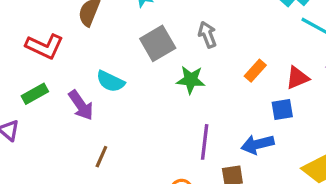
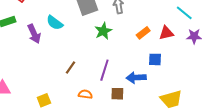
red triangle: (297, 78) -> (166, 33), moved
green star: (191, 80) -> (103, 31), turned 30
brown line: (101, 157) -> (71, 67), moved

